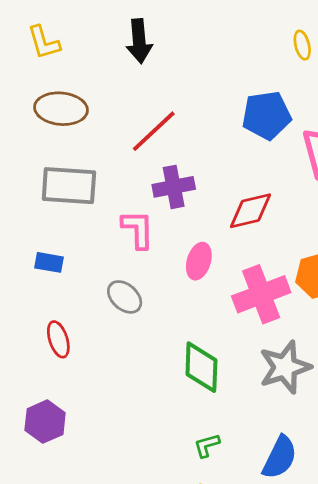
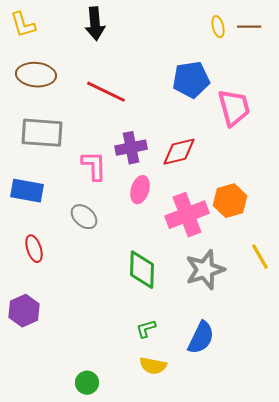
red line: (154, 131) -> (106, 92), turned 69
purple cross: (174, 187) -> (131, 148), moved
blue rectangle: (49, 262) -> (27, 191), size x1.5

